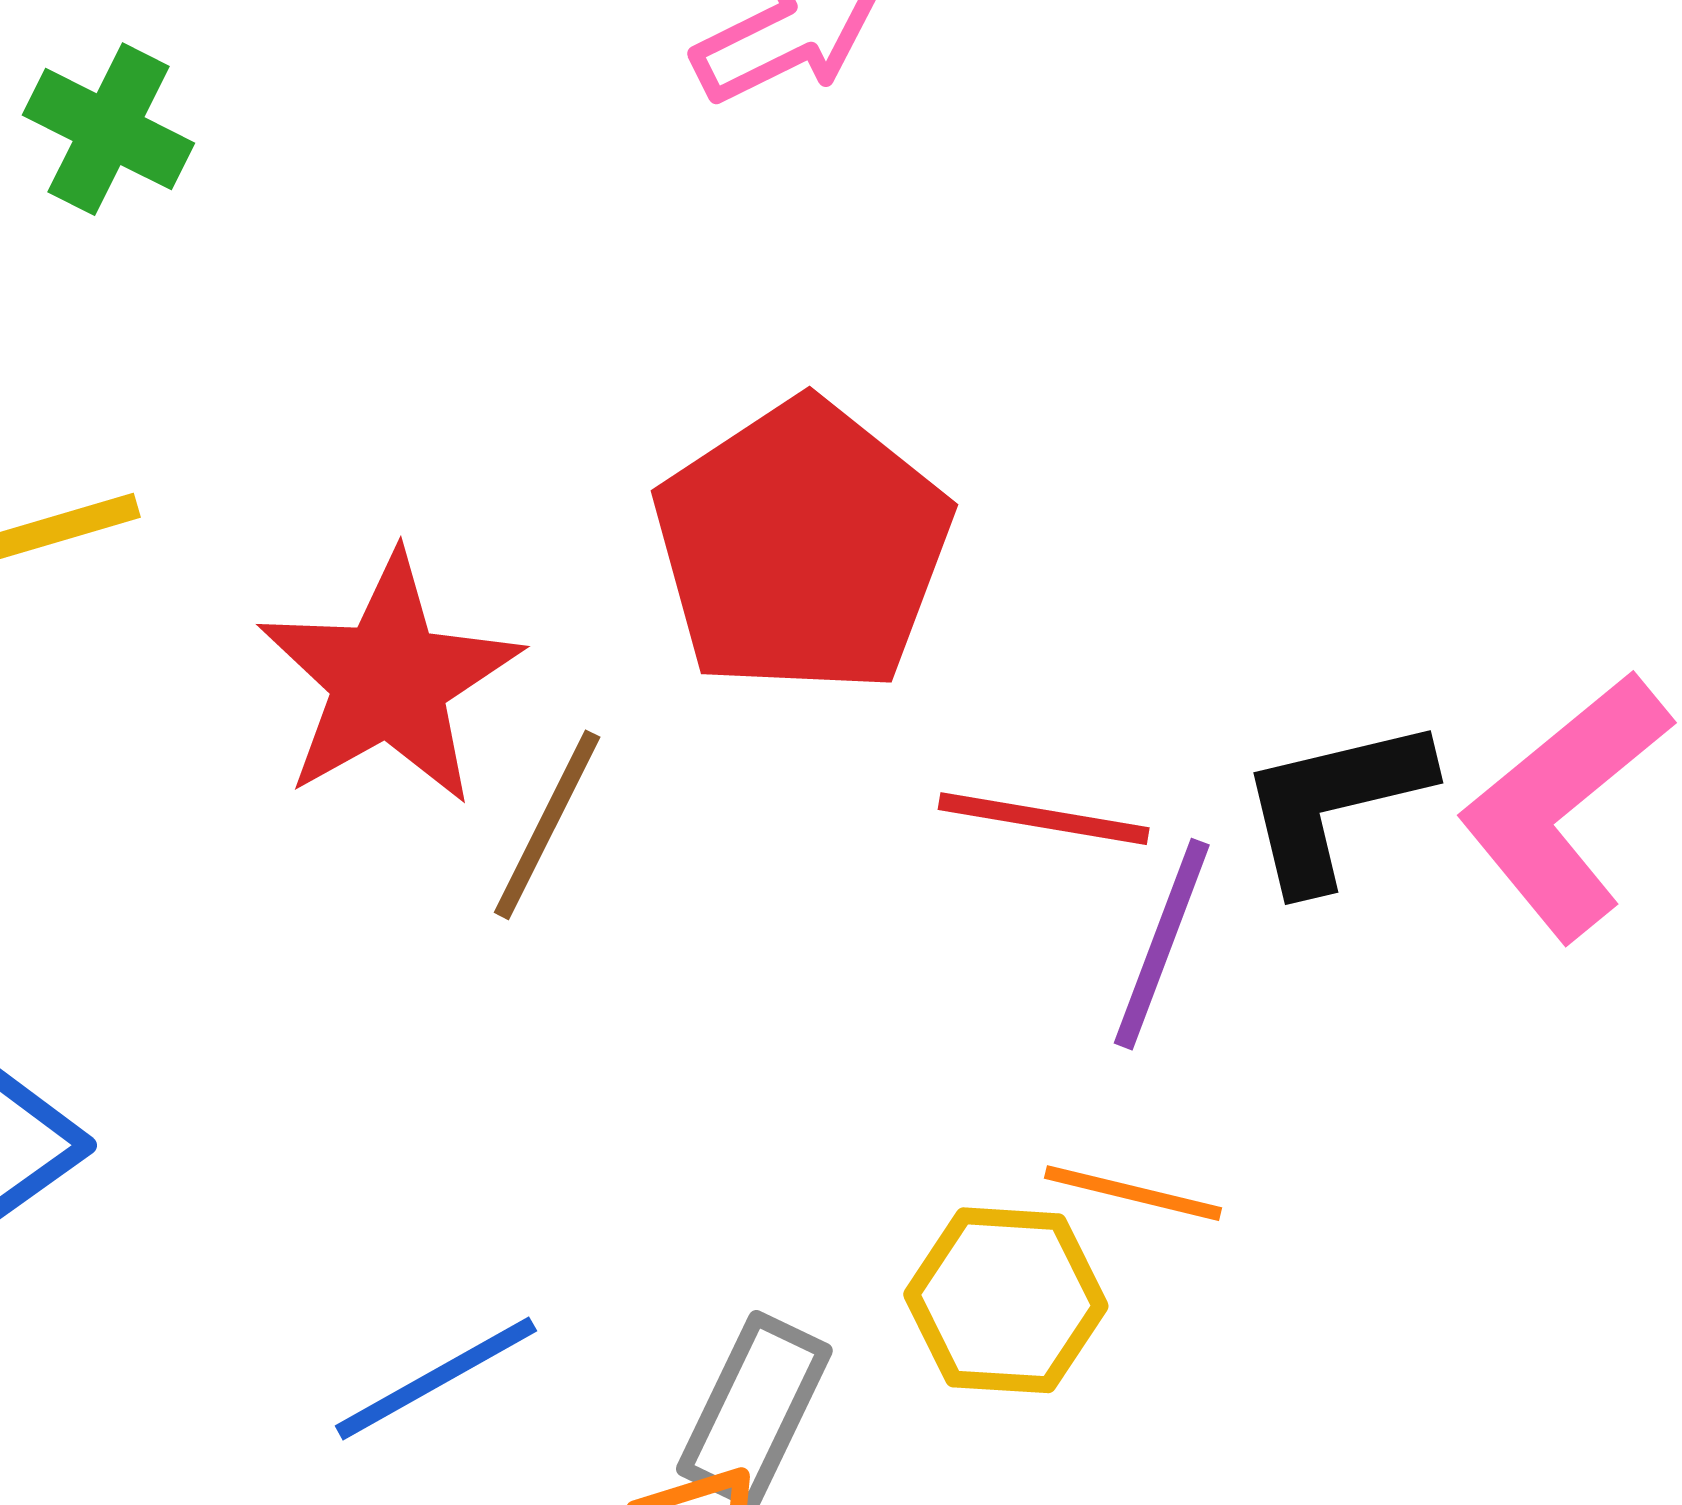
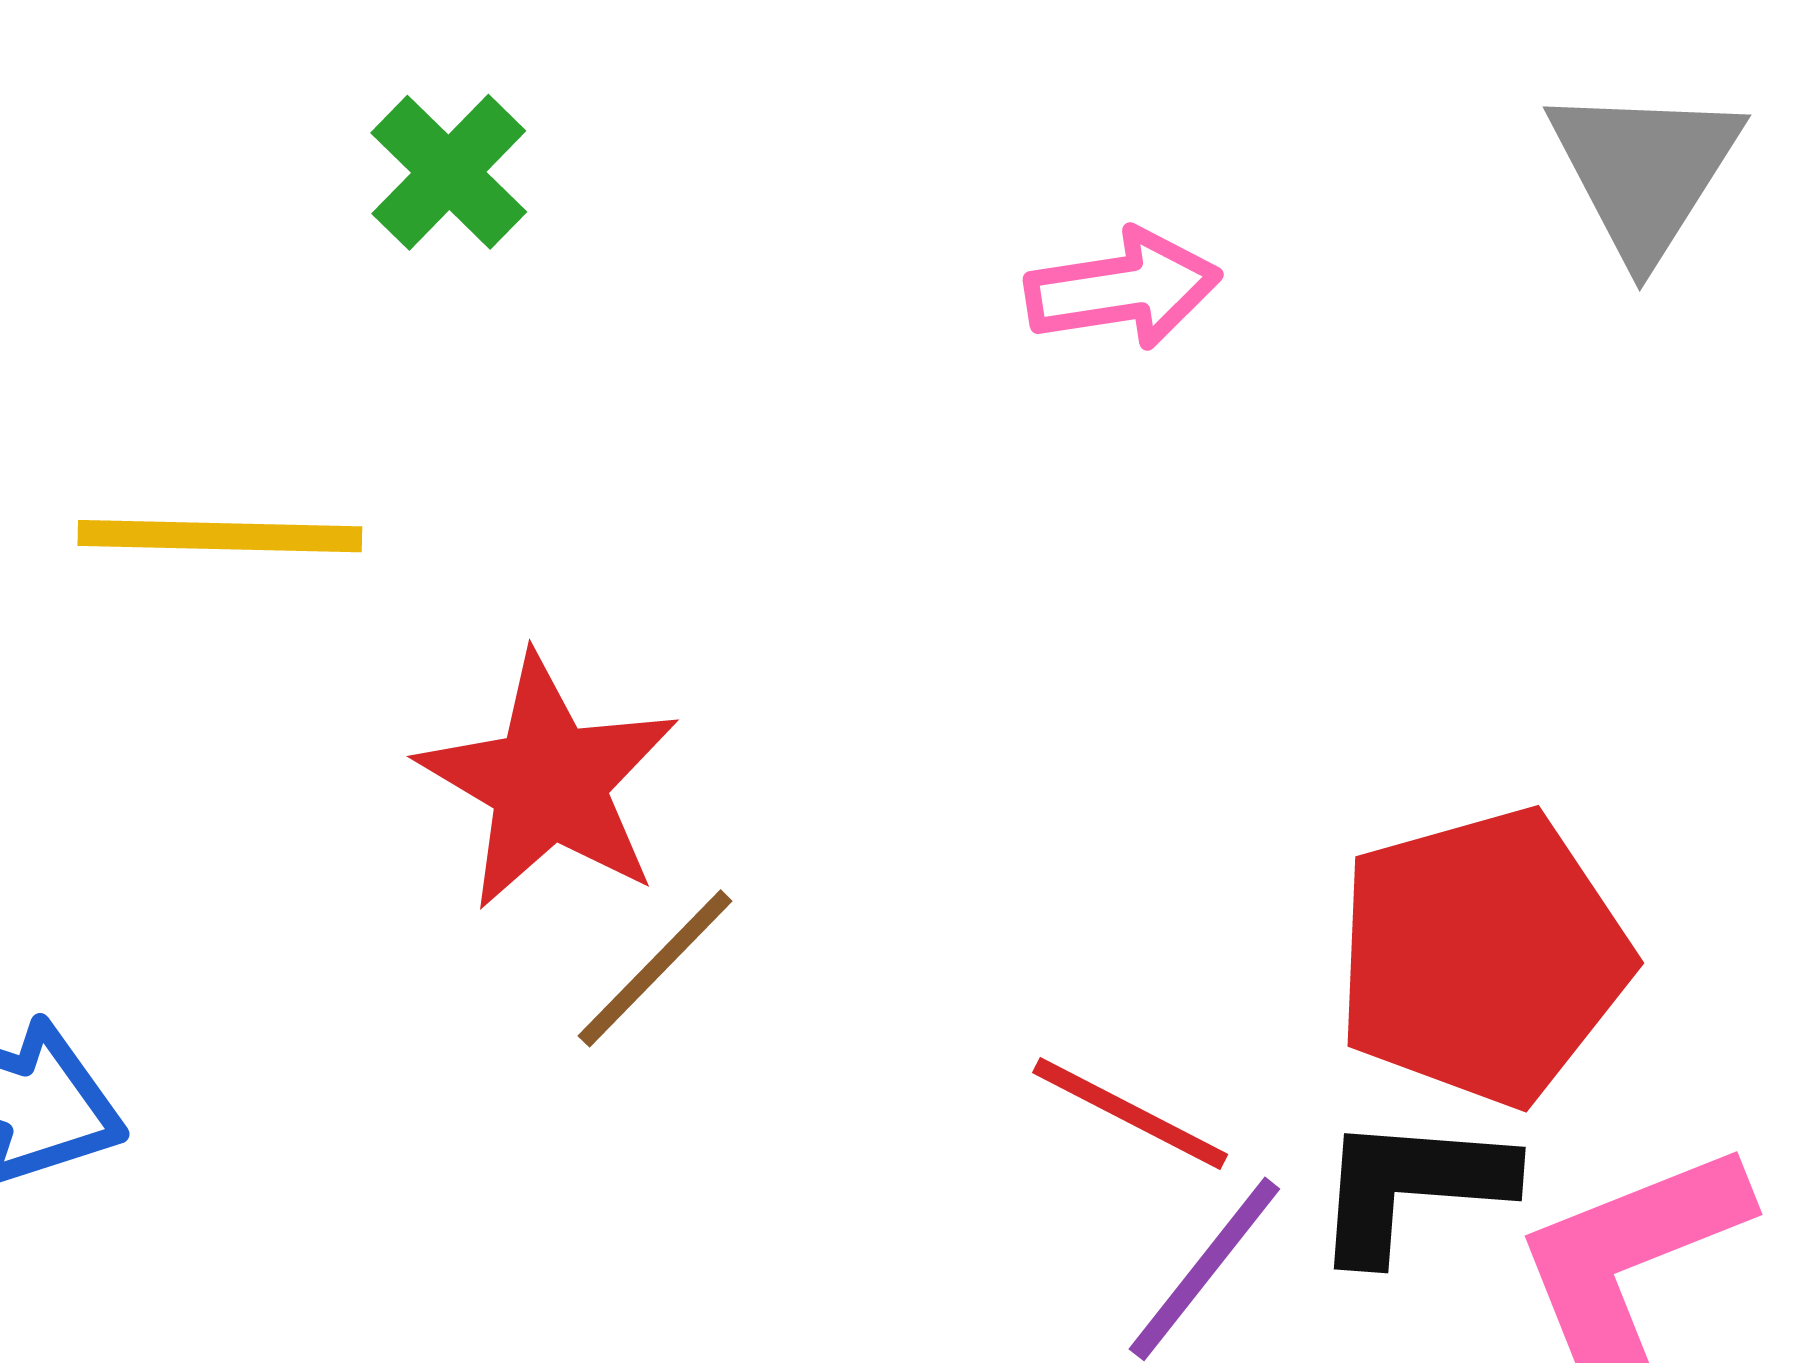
red pentagon: (802, 547) -> (1482, 957), moved
red star: (389, 680) -> (549, 782), turned -30

